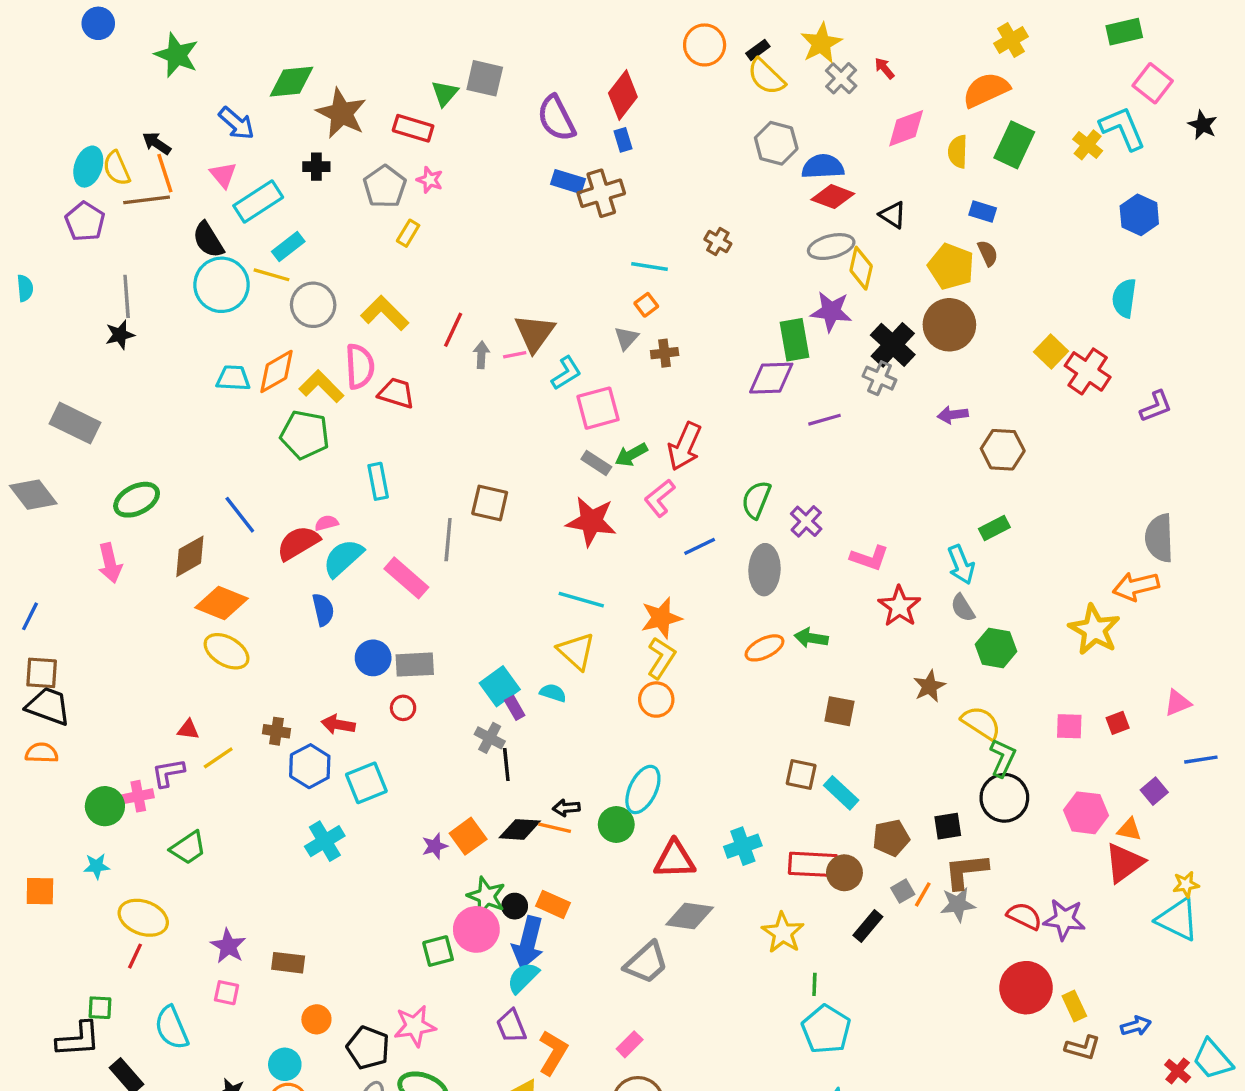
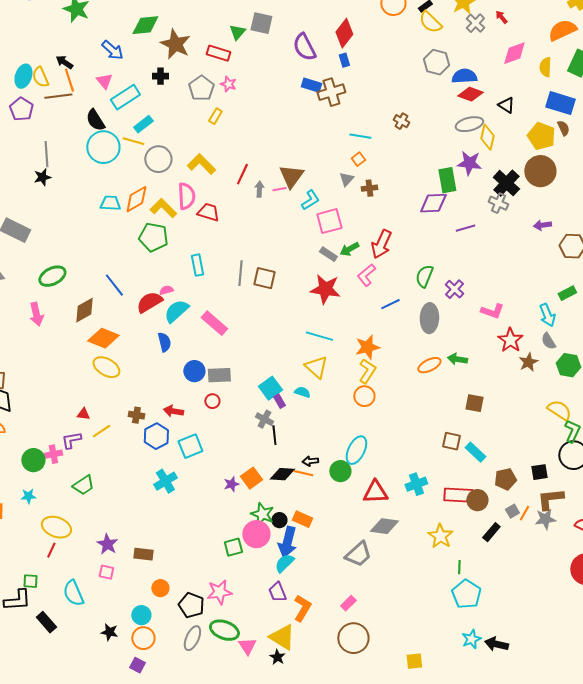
blue rectangle: (983, 212) -> (560, 103), size x1.8
gray line: (448, 540) -> (240, 273), moved
brown star: (929, 686) -> (528, 362), moved

